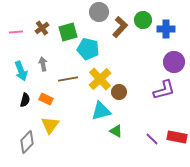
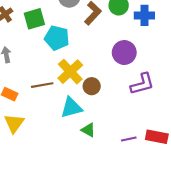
purple circle: (174, 62) -> (124, 52), moved
brown line: (68, 79) -> (42, 85), moved
purple line: (152, 139) -> (129, 139), turned -56

